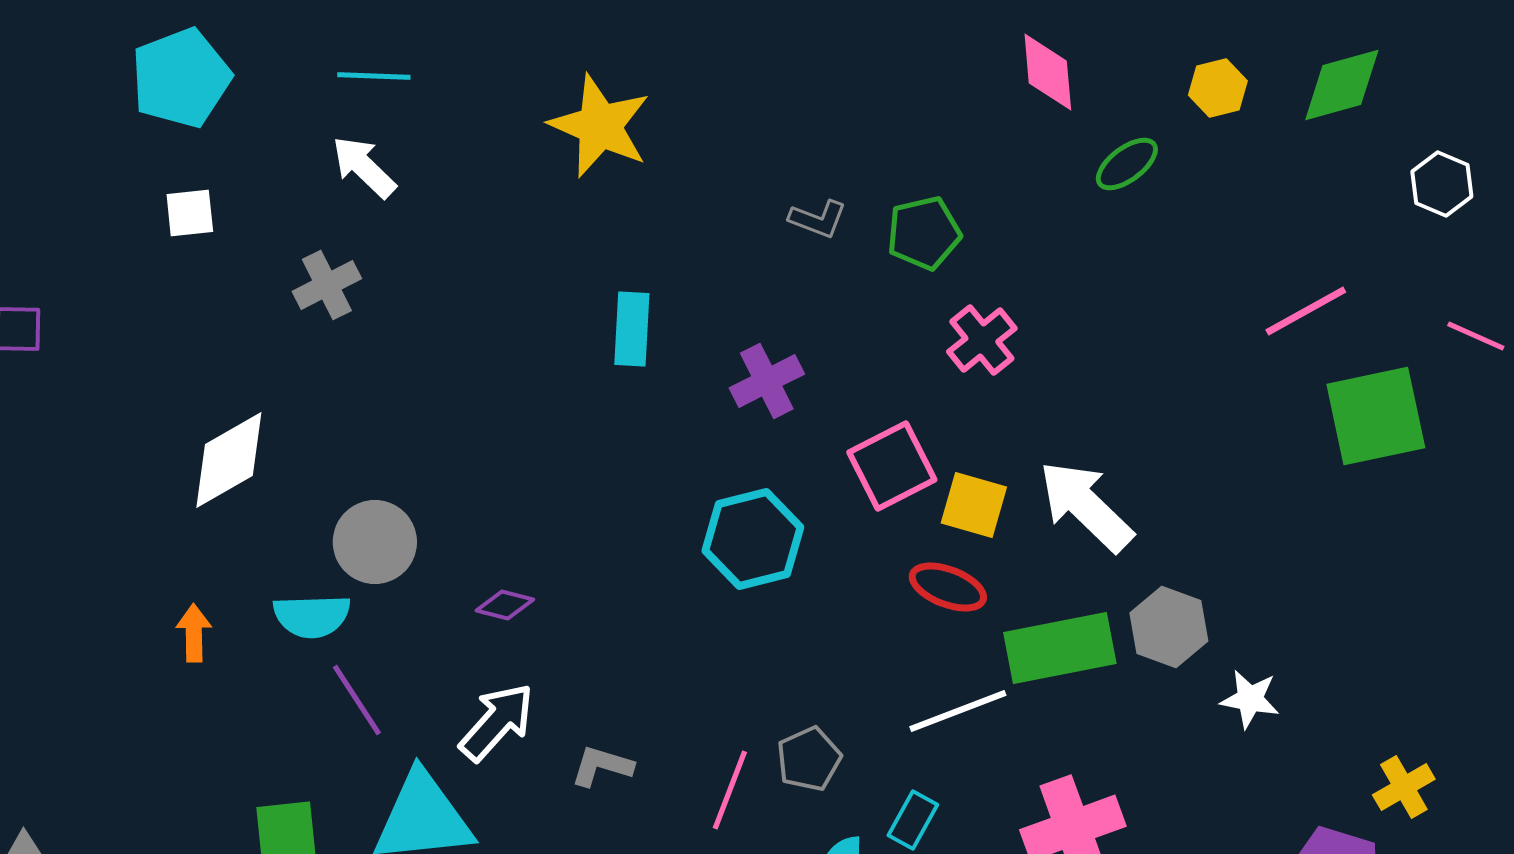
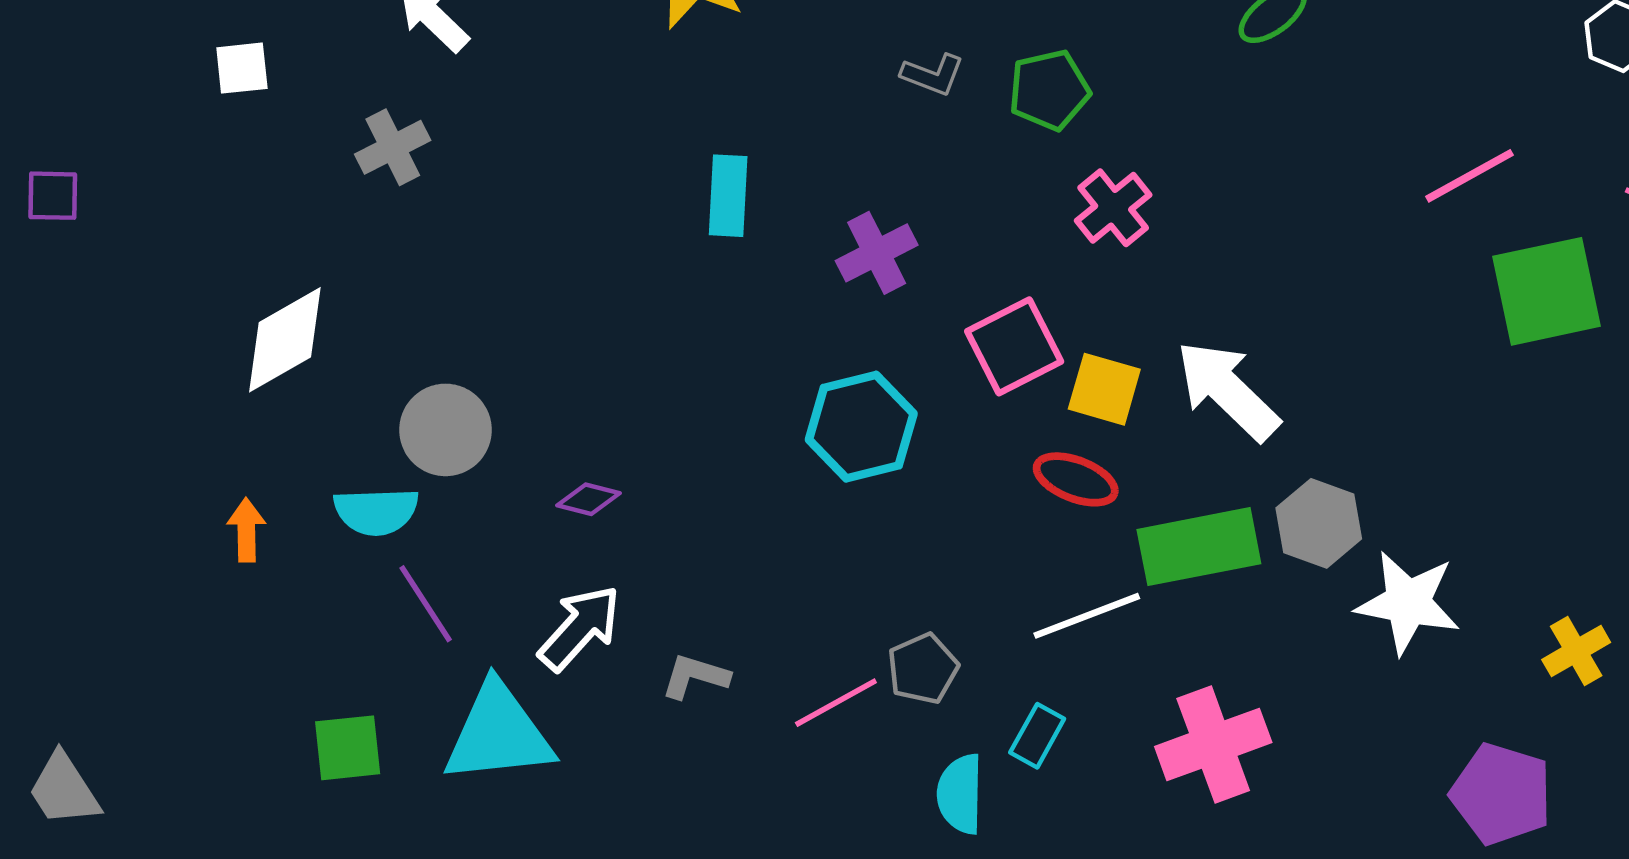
white star: (1250, 699) -> (1408, 603), size x1.6
yellow cross: (1404, 787) -> (1576, 651), moved
pink line: (730, 790) -> (836, 703), turned 40

